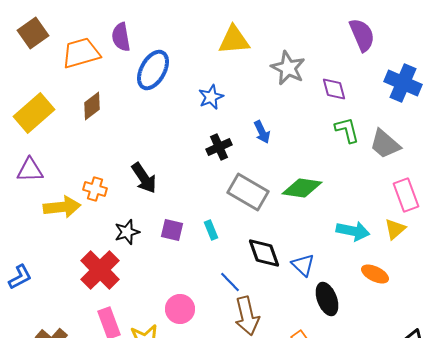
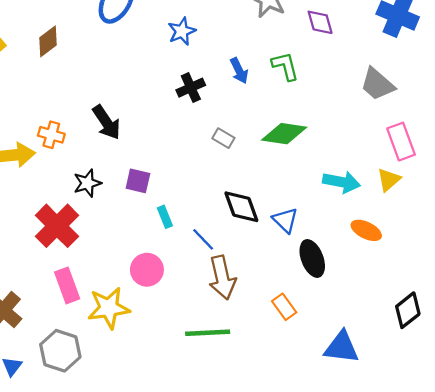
green L-shape: (347, 130) -> (285, 66), moved
gray rectangle: (248, 192) -> (223, 138), size x0.5
cyan rectangle: (211, 230) -> (165, 217), moved

